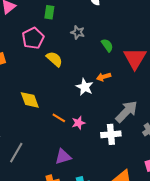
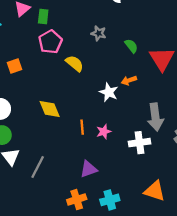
green rectangle: (49, 12) -> (43, 16), moved
gray arrow: (127, 112) -> (155, 117), turned 130
orange line: (59, 118) -> (82, 127), turned 56

